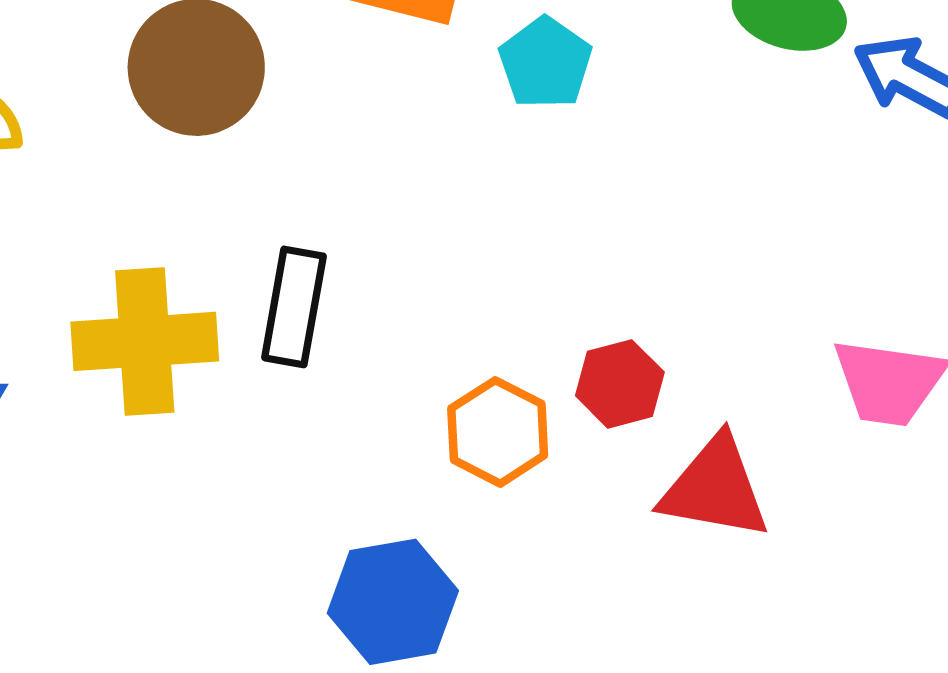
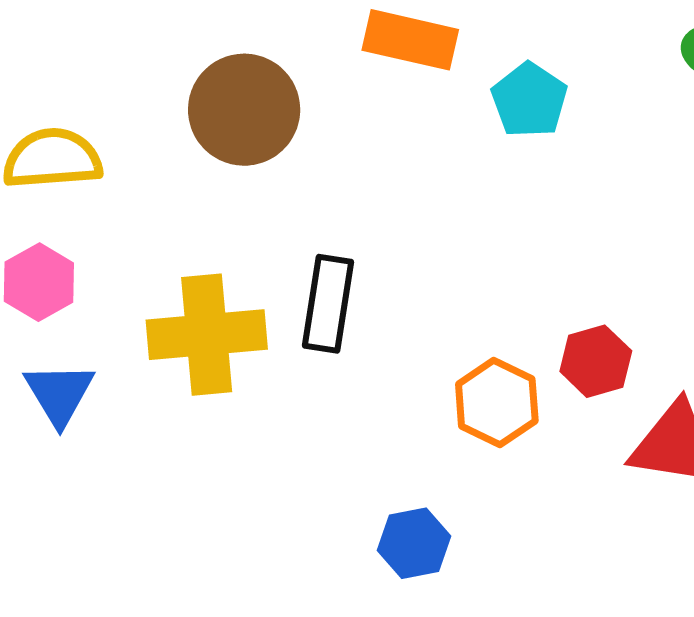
blue hexagon: (393, 602) -> (414, 543), size x0.7

